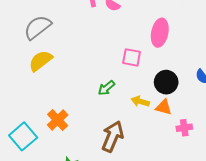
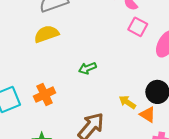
pink square: (132, 57) -> (138, 27), moved
green arrow: (106, 88) -> (87, 68), moved

